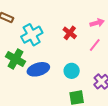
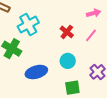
red cross: (70, 33) -> (67, 32), moved
blue ellipse: (38, 69) -> (36, 72), moved

